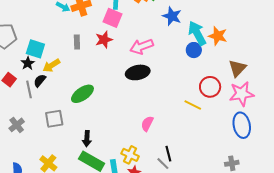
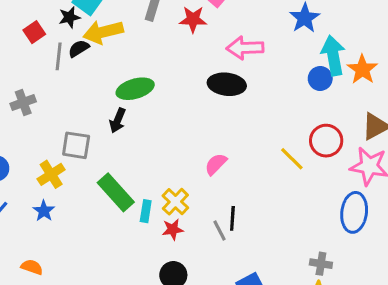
yellow arrow: (51, 65) -> (103, 32), size x1.4
gray square: (54, 119) -> (76, 145), moved
black arrow: (87, 139) -> (118, 120), moved

